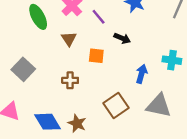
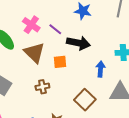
black arrow: (122, 38) -> (78, 43), size x1.6
brown triangle: (69, 39) -> (34, 53), size x1.6

